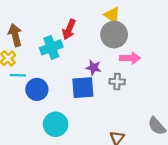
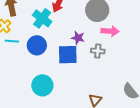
cyan cross: (51, 47) -> (42, 18), turned -36
blue circle: (37, 89) -> (37, 45), moved

